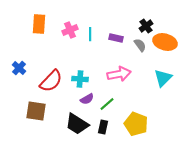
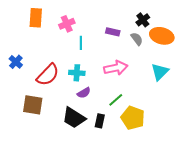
cyan line: (90, 34) -> (81, 43), moved
green line: (107, 104) -> (116, 100), moved

